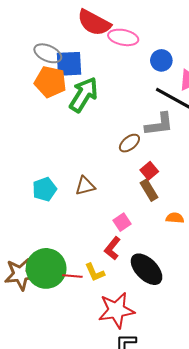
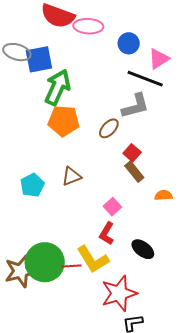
orange pentagon: (50, 82) -> (64, 121), moved
black ellipse: (147, 269) -> (143, 249), size x0.7
yellow L-shape: (95, 272) -> (93, 259), size x1.6

